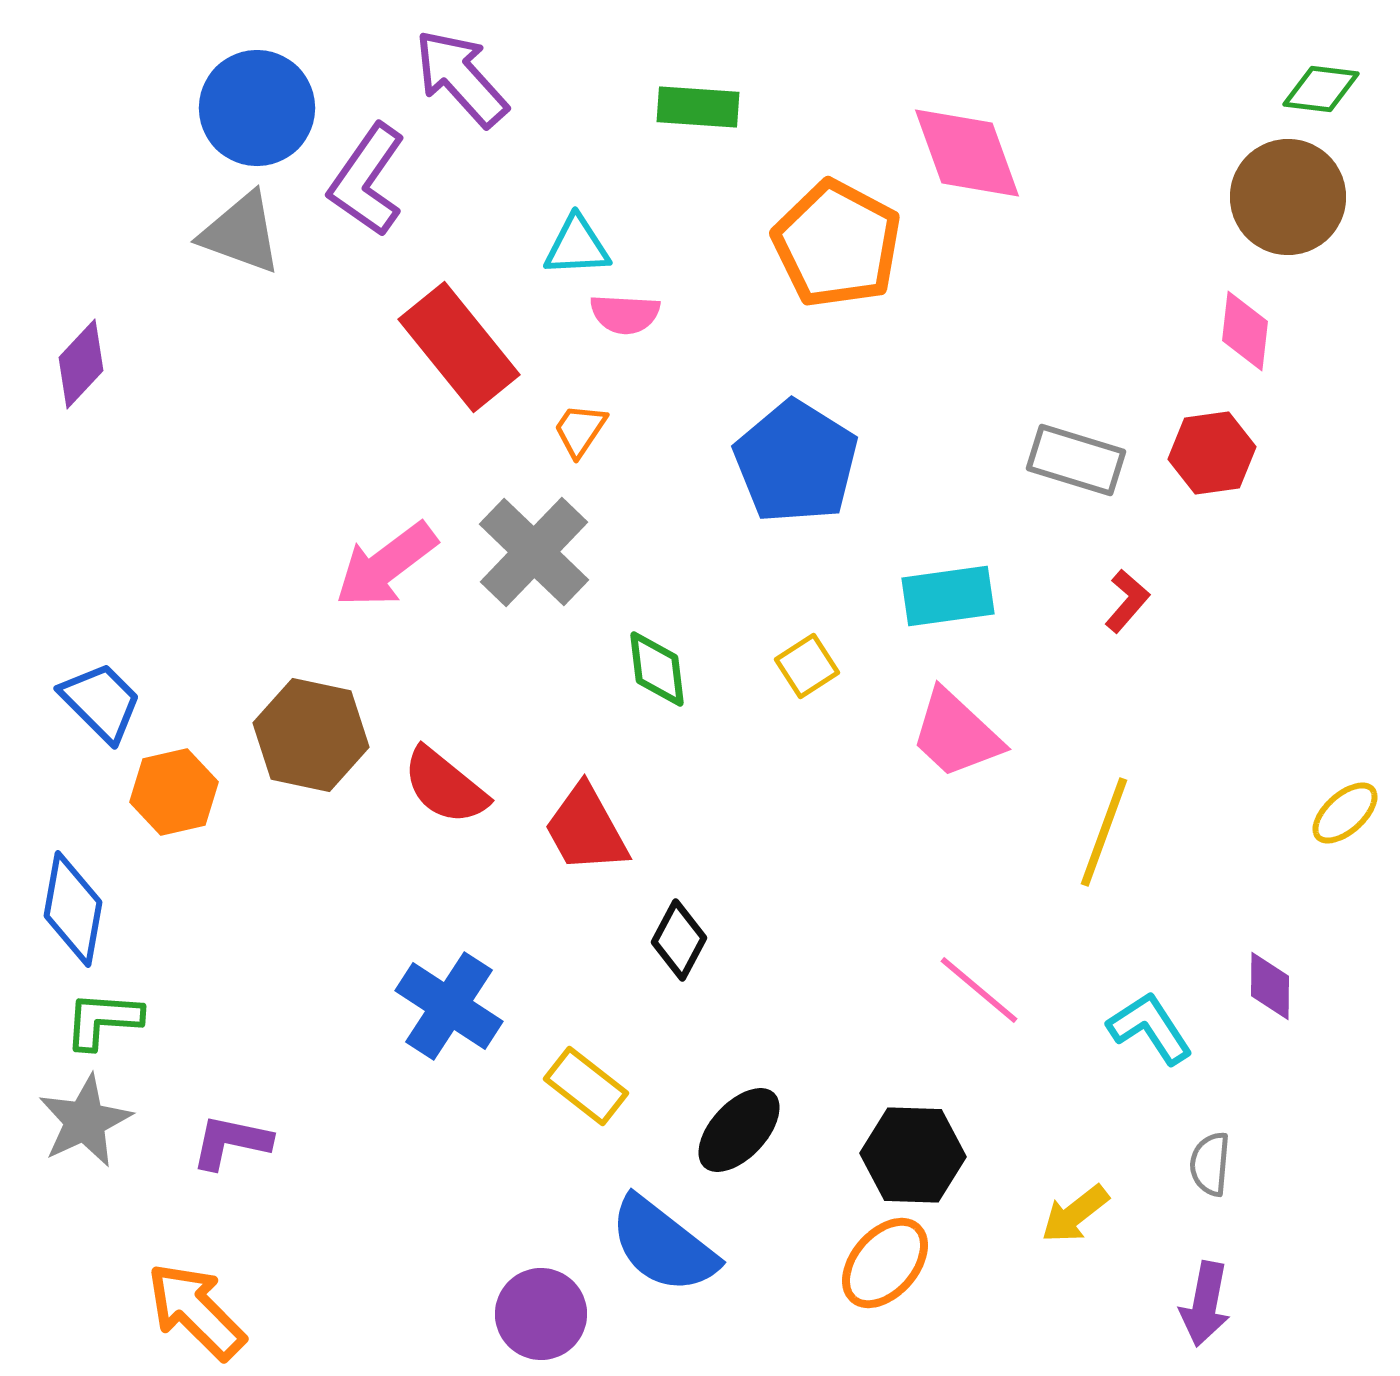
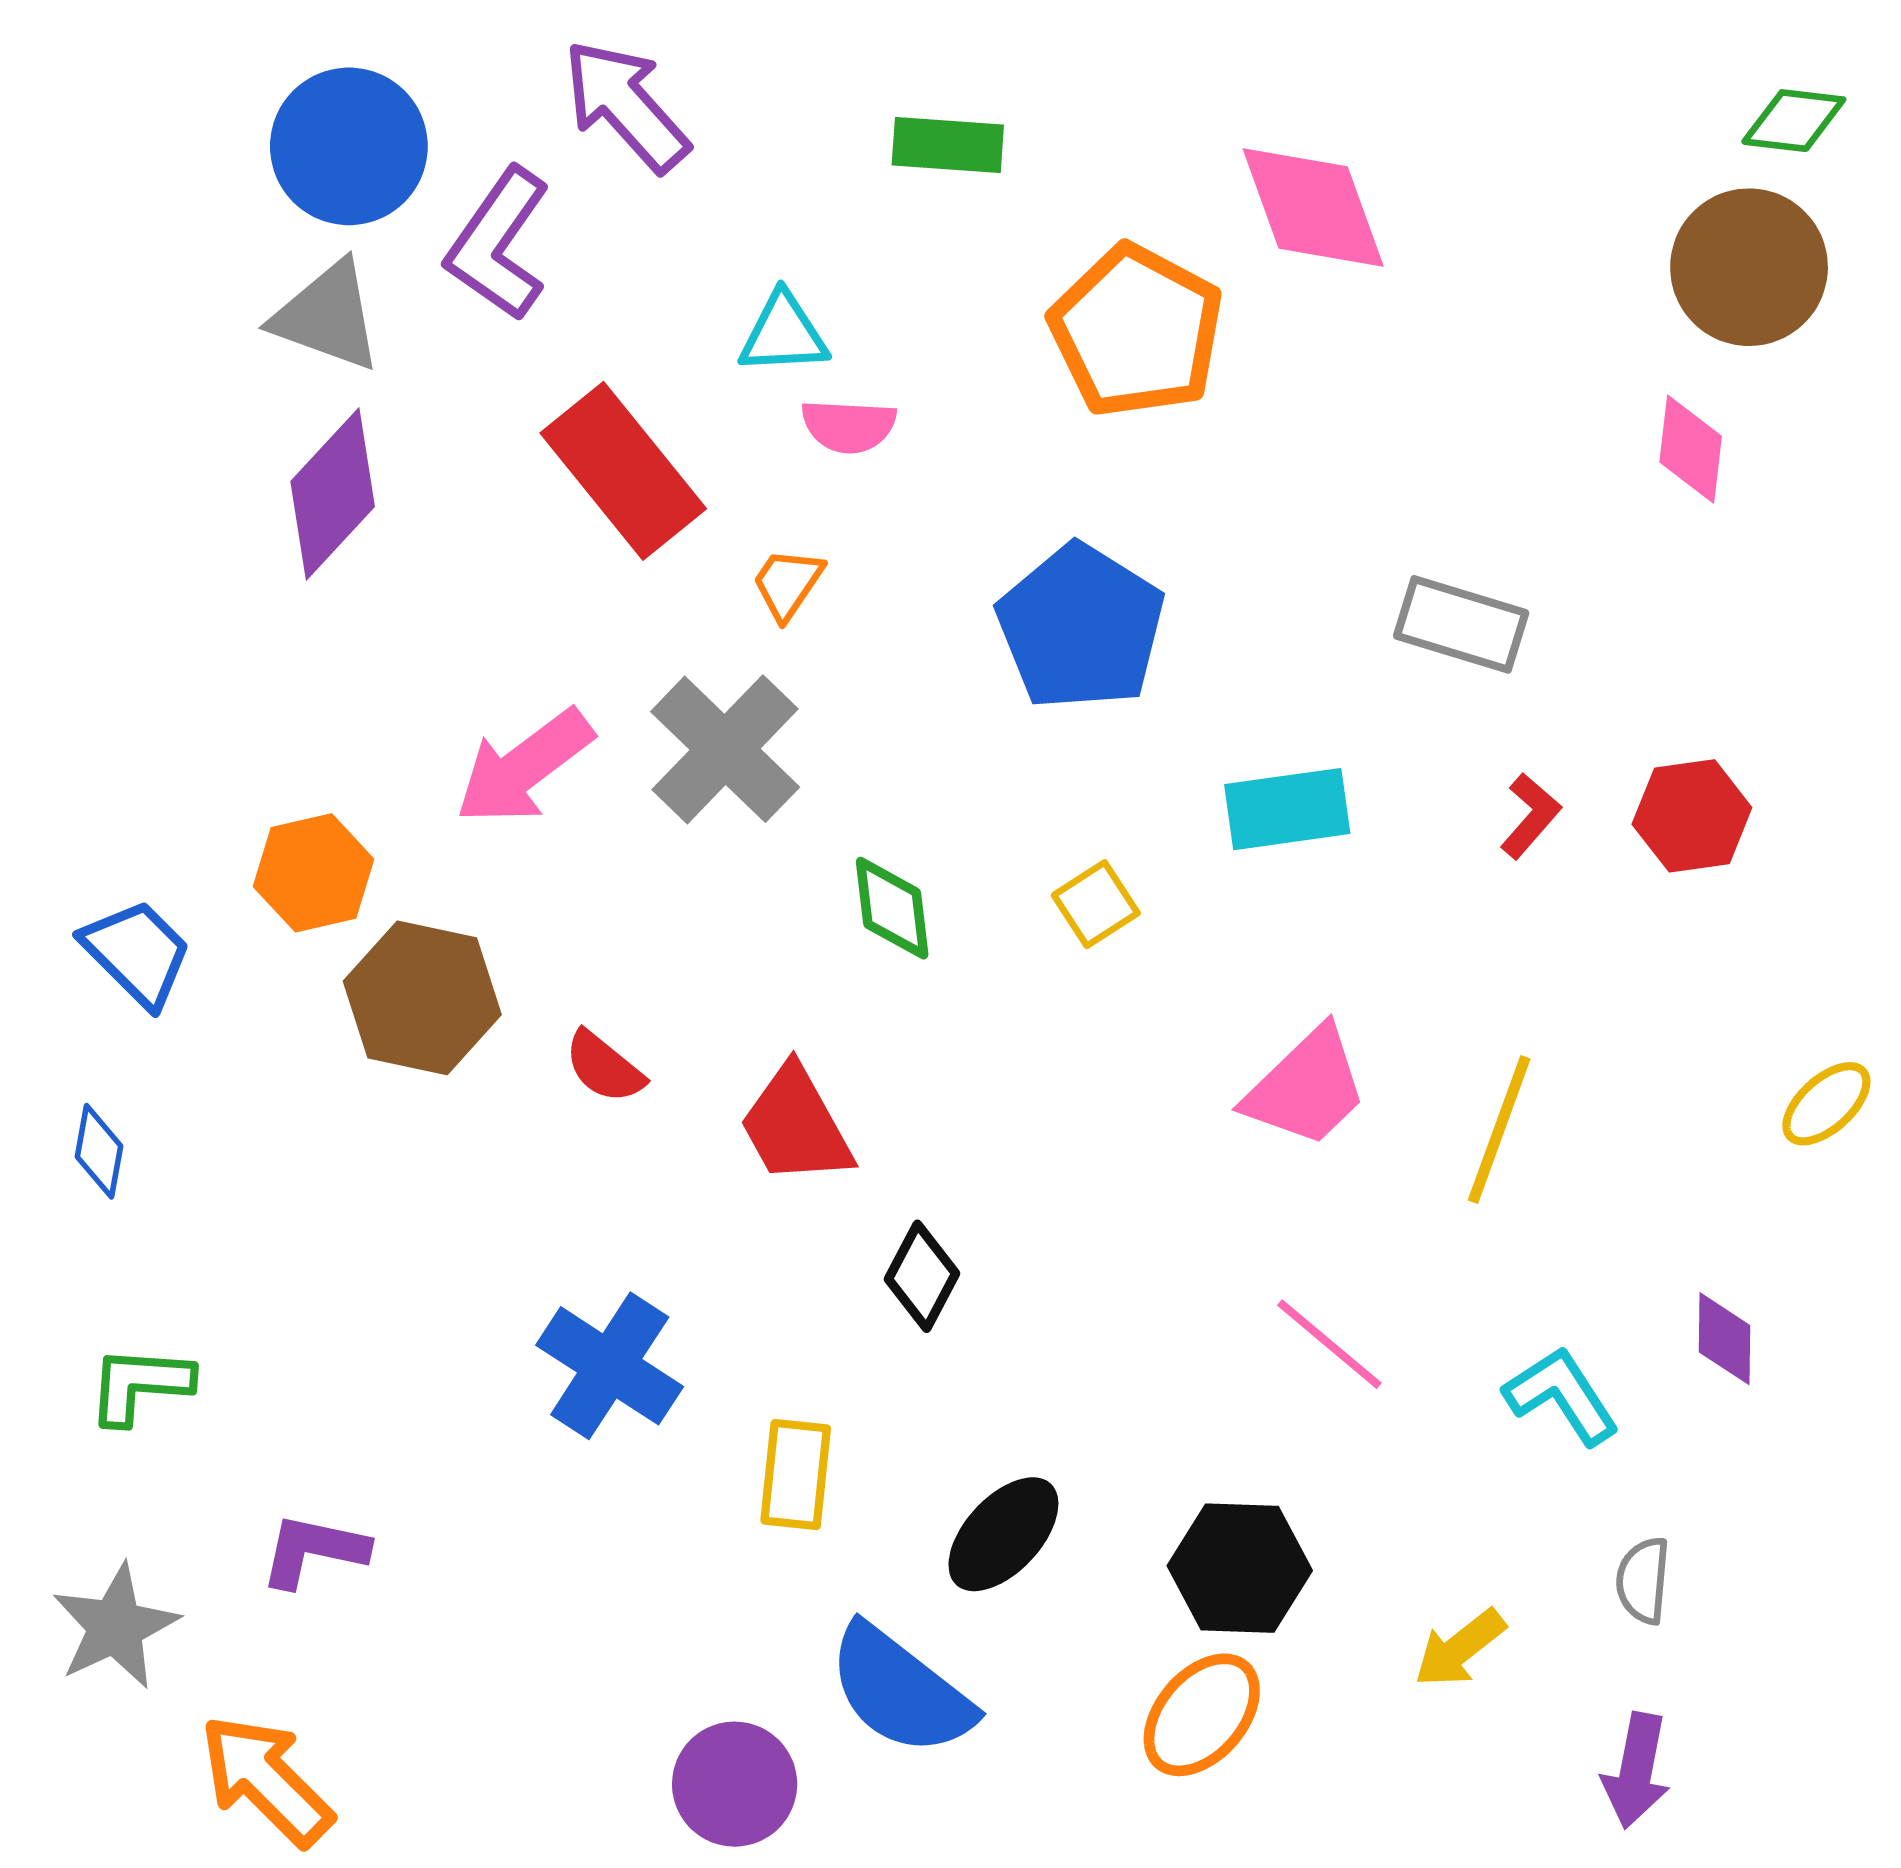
purple diamond: (81, 364) -> (333, 494), moved, size x1.4
red hexagon: (1212, 453) -> (1692, 816), moved
pink trapezoid: (956, 734) -> (1306, 1087), moved, turned -87
red semicircle: (445, 786) -> (604, 1067), size x0.7
orange hexagon: (174, 792) -> (314, 873), moved
blue diamond: (73, 909) -> (99, 1151), moved, size x0.6
yellow rectangle: (586, 1086) -> (796, 1474), turned 58
gray star: (85, 1121) -> (115, 1627), moved

